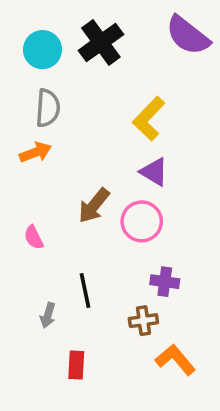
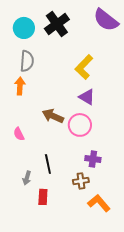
orange arrow: (35, 152) -> (20, 86), turned -66
brown arrow: (94, 205) -> (53, 116), turned 75
red rectangle: (76, 365) -> (43, 197), moved

